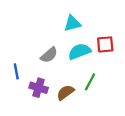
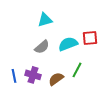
cyan triangle: (72, 23) -> (45, 20), moved
blue line: (16, 71) -> (14, 76), moved

